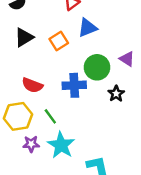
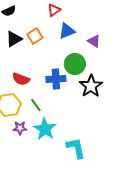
orange square: (59, 41) -> (35, 36), moved
purple triangle: (127, 59) -> (94, 41), moved
black star: (116, 94) -> (91, 86), size x1.6

